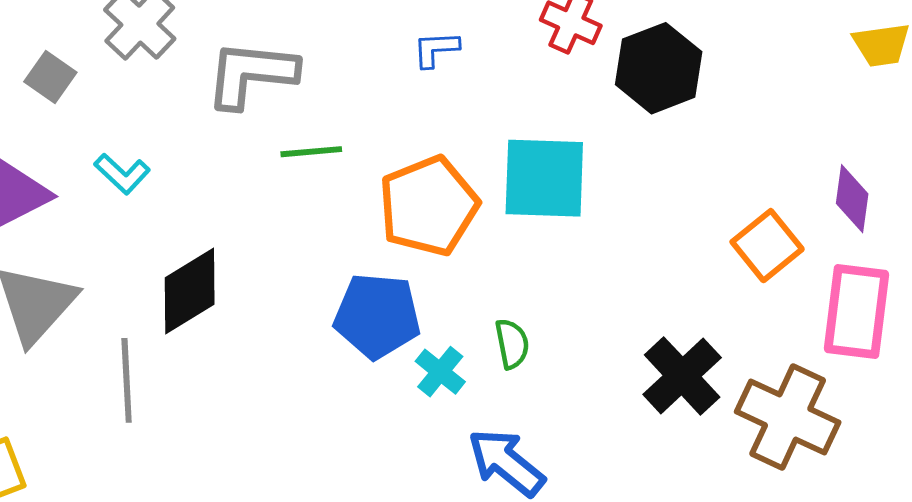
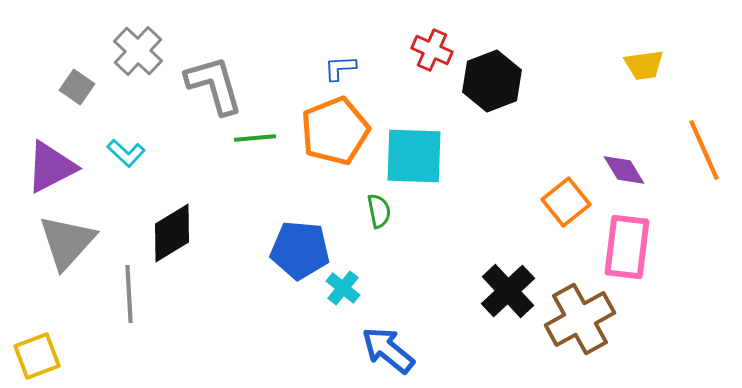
gray L-shape: (251, 74) -> (214, 85), turned 68
purple diamond: (852, 199) -> (624, 170), turned -39
orange pentagon: (429, 206) -> (335, 131), moved
green semicircle: (512, 344) -> (379, 211), moved
brown cross: (788, 417) -> (580, 319), turned 36

